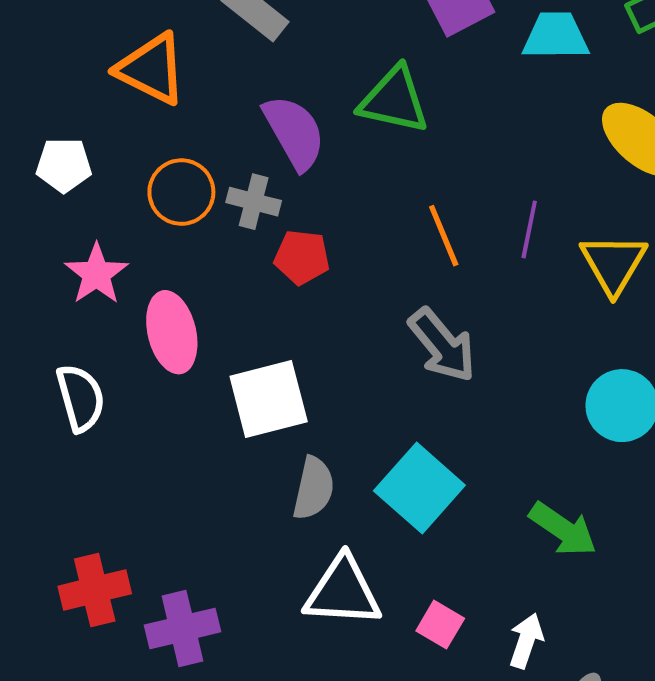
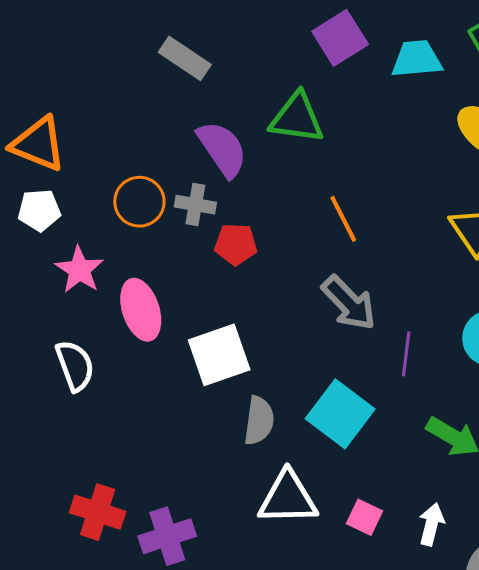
orange triangle: (151, 69) -> (38, 144), moved
white pentagon: (64, 165) -> (39, 210), moved
purple line: (529, 229) -> (406, 354), moved
red cross: (95, 590) -> (98, 512), turned 36

